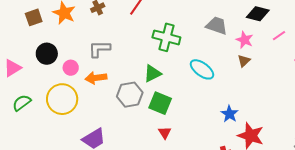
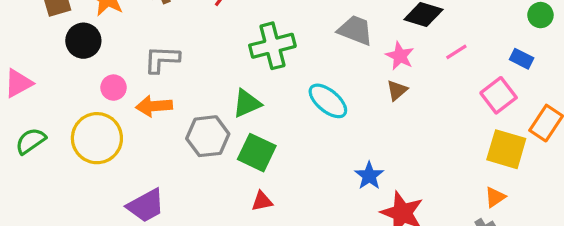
green cross: (166, 37) -> (272, 46), turned -32
black circle: (47, 54) -> (83, 41), moved
red triangle: (165, 133) -> (262, 201), turned 48

